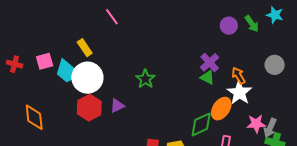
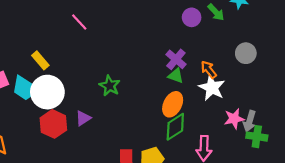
pink line: (112, 17) -> (79, 22), moved
orange ellipse: (221, 109) -> (173, 104), moved

